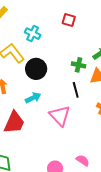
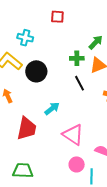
cyan arrow: (33, 98) -> (52, 109), moved
pink triangle: (60, 116) -> (73, 135), moved

